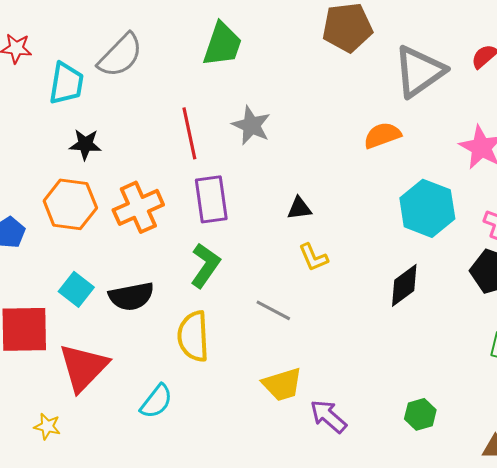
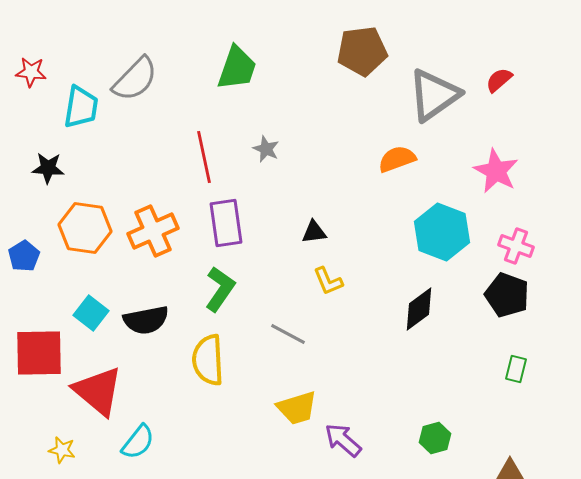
gray star: (251, 125) -> (266, 149), size x0.7
black star: (85, 144) -> (48, 168), moved
red triangle: (83, 367) -> (98, 391), turned -34
cyan semicircle: (156, 401) -> (138, 442), moved

